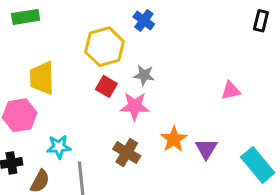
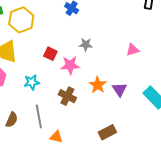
yellow hexagon: (105, 47) -> (21, 20), moved
gray star: (144, 75) -> (86, 45), moved
cyan star: (59, 147) -> (32, 82), moved

